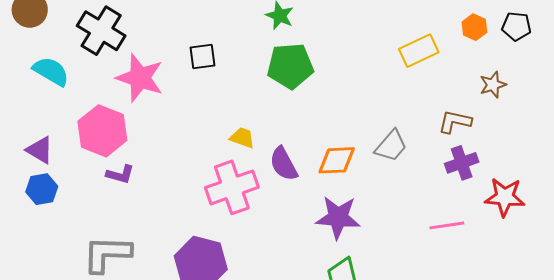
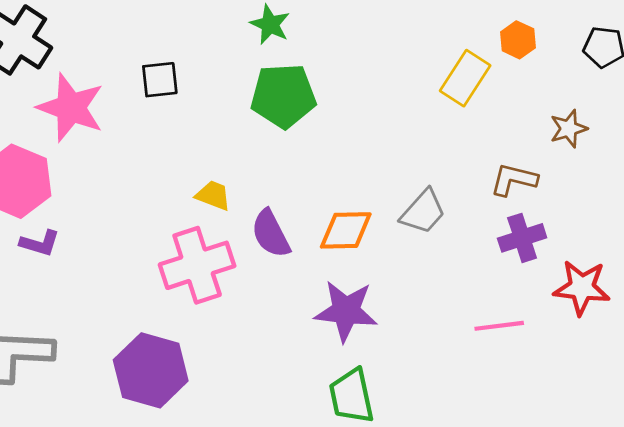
orange hexagon: (474, 27) -> (518, 40), moved
yellow rectangle: (419, 51) -> (465, 78), turned -33

